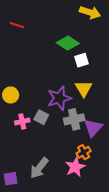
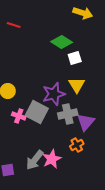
gray square: (41, 117) -> (37, 112), size x1.6
pink cross: (22, 121) -> (19, 116), turned 32
pink star: (75, 167) -> (52, 159), moved

